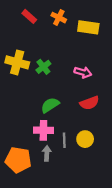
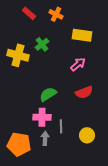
yellow rectangle: (88, 27) -> (82, 35), moved
green cross: (43, 67) -> (42, 44), moved
pink arrow: (83, 72) -> (78, 64), turned -56
yellow circle: (85, 139) -> (87, 135), moved

